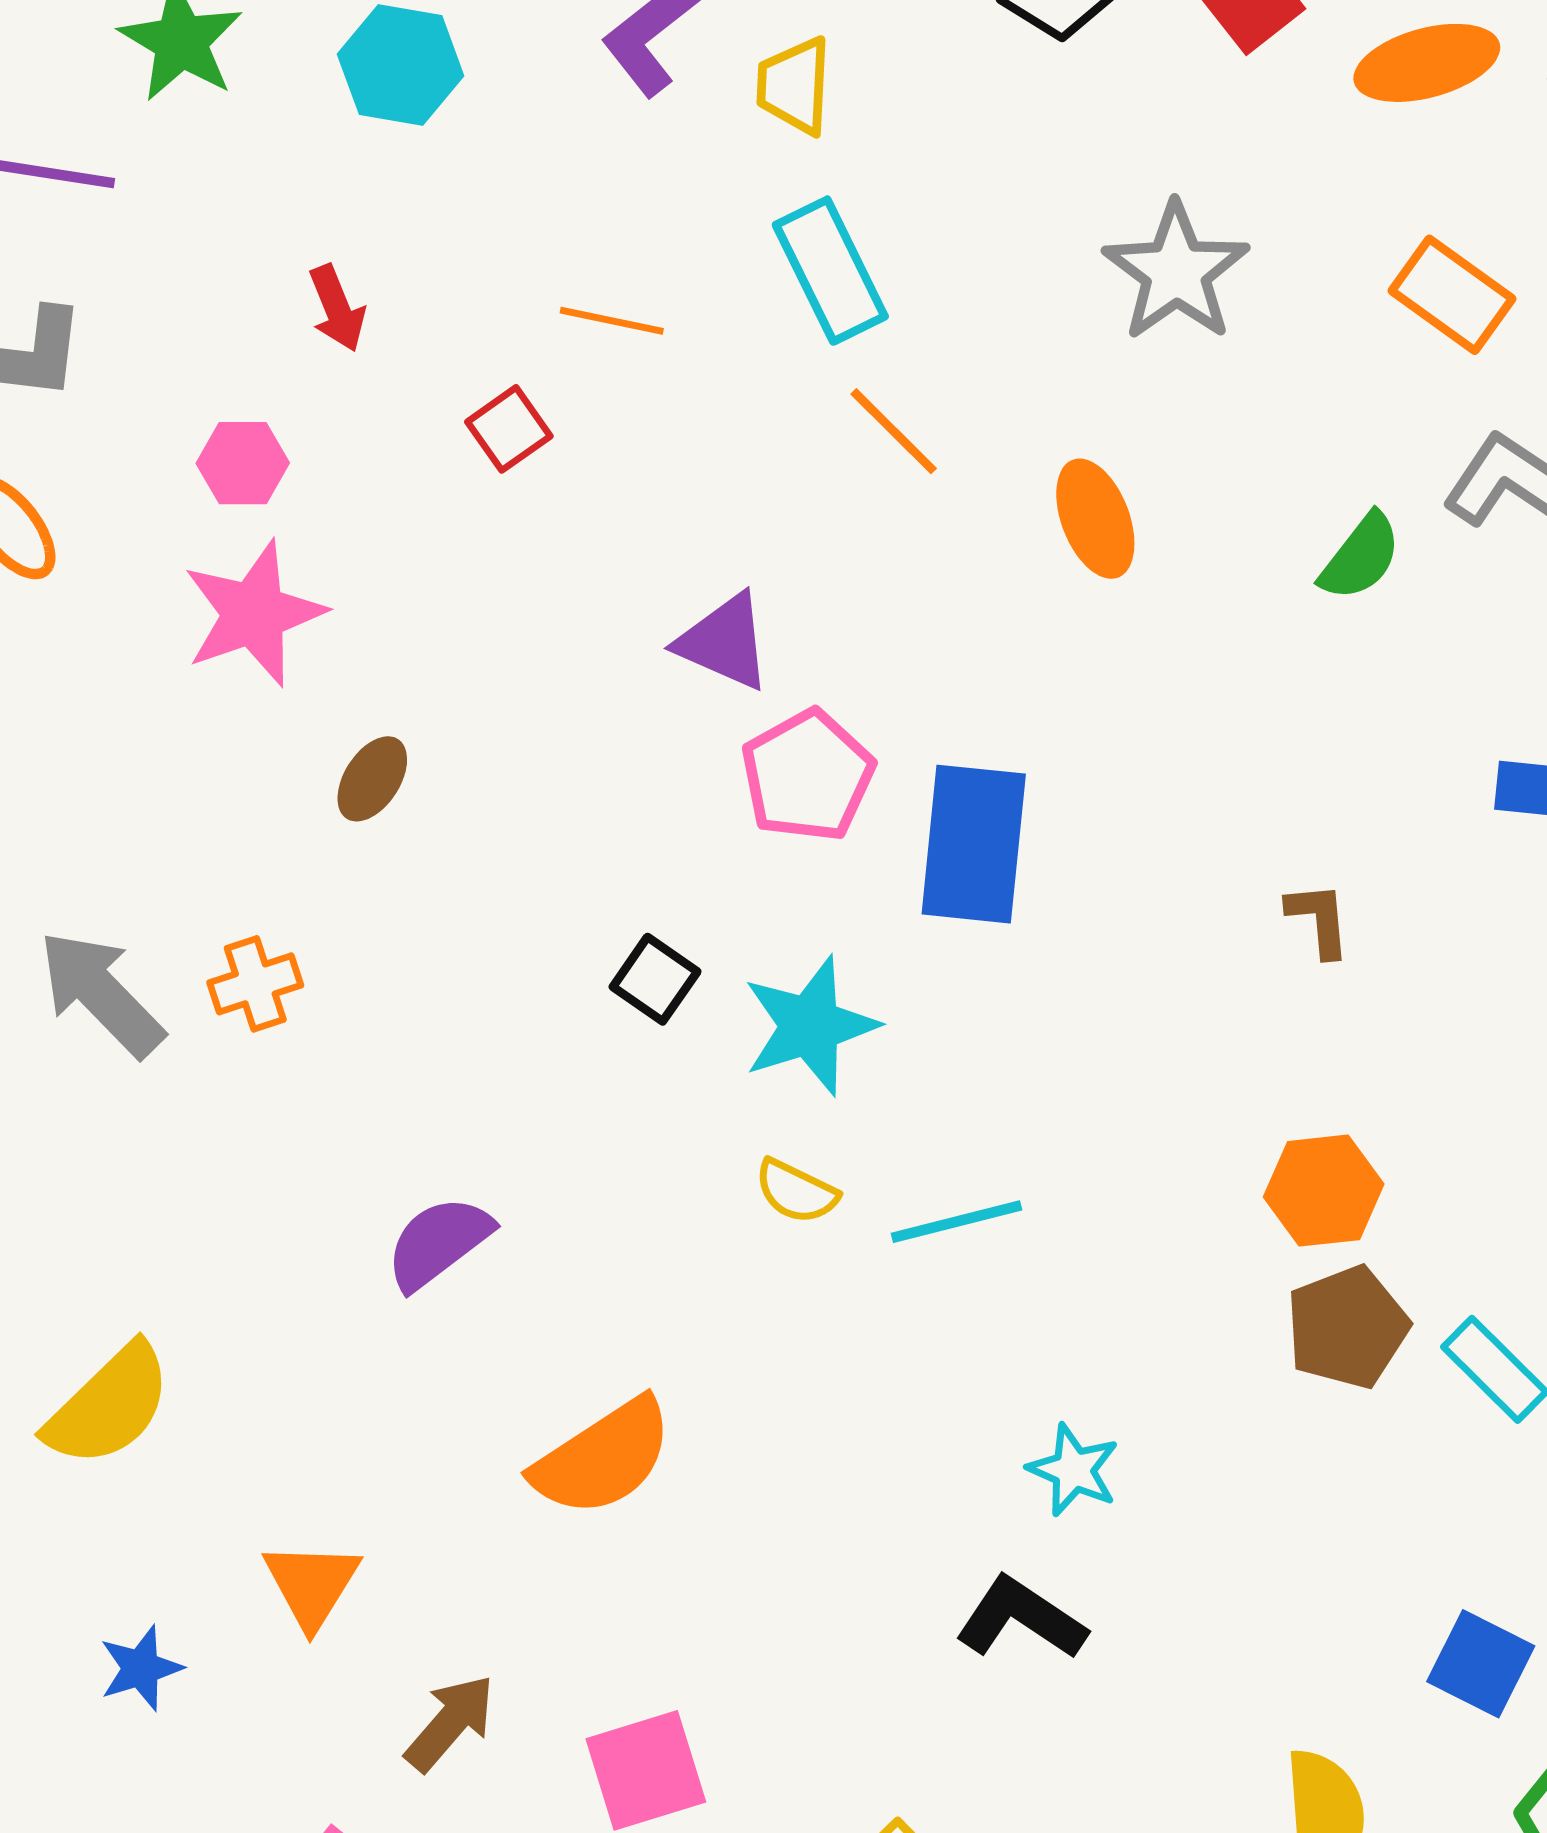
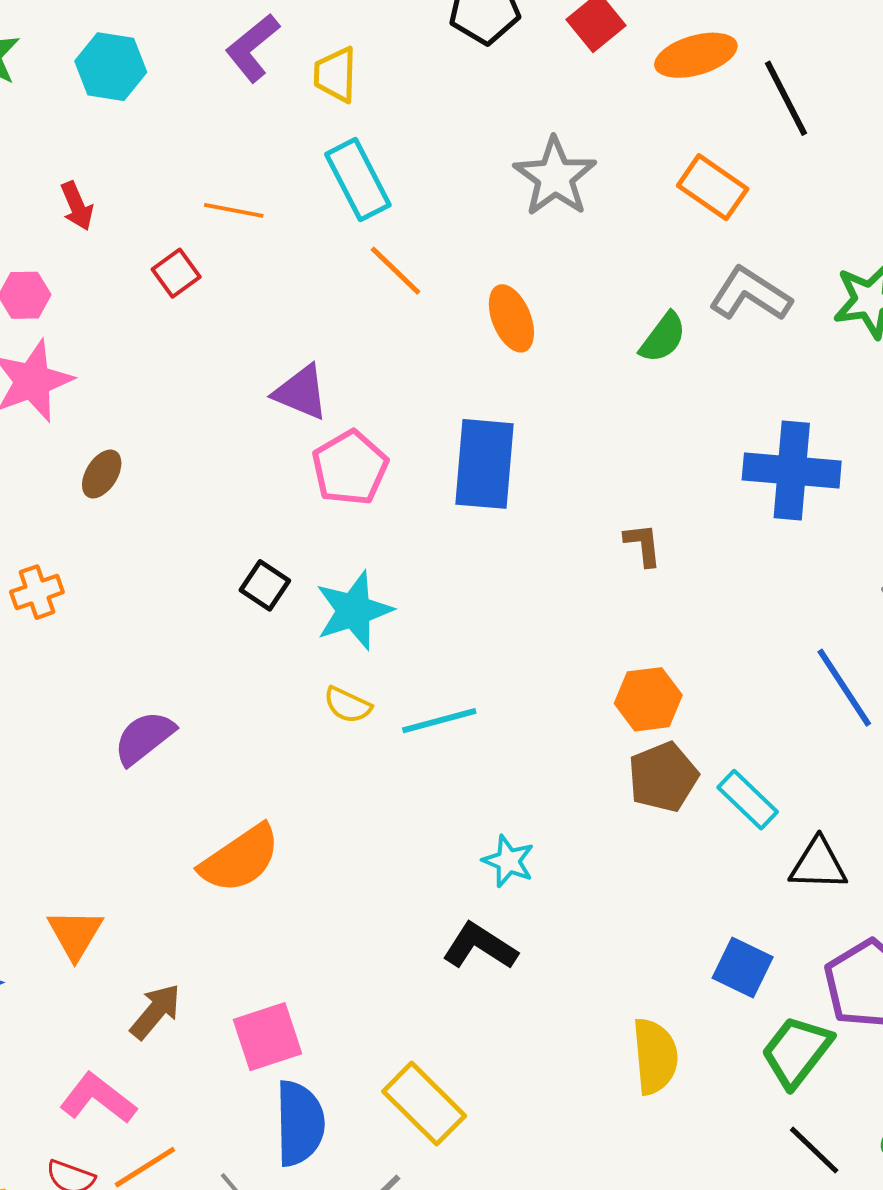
blue rectangle: (974, 844) -> (484, 464), moved

